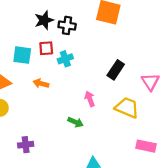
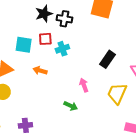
yellow trapezoid: (127, 108) -> (117, 93), turned -90

